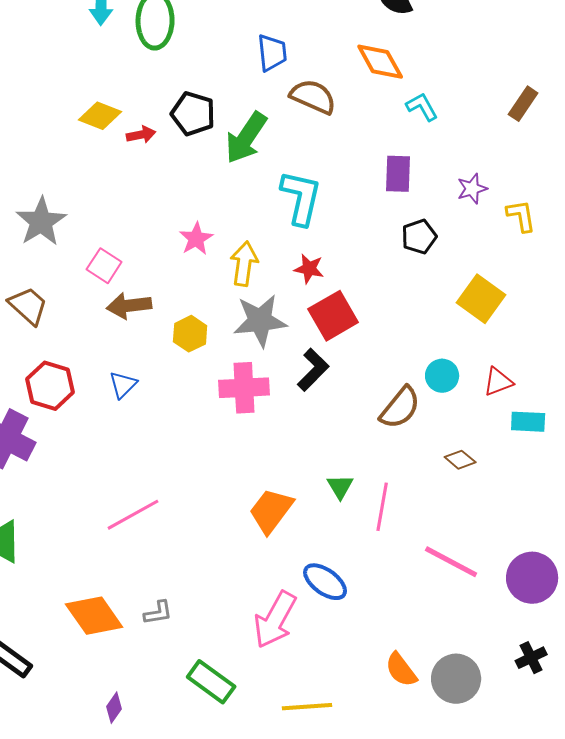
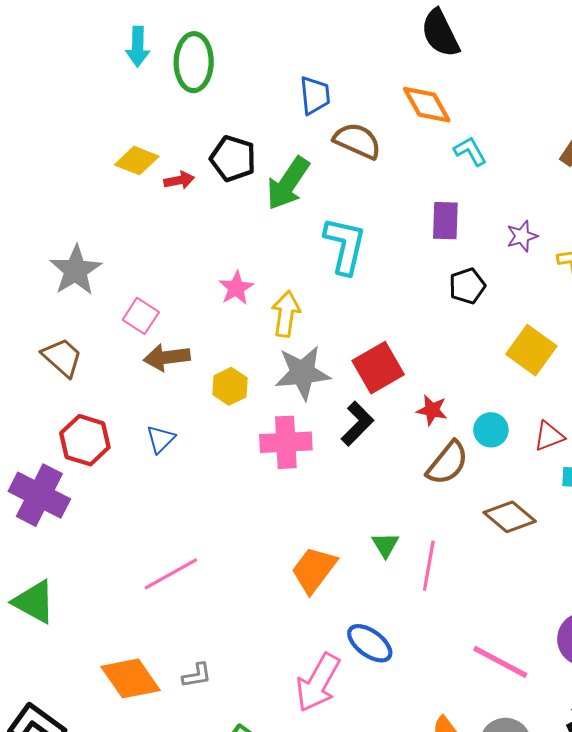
red star: (309, 269) -> (432, 410), moved
brown diamond: (460, 460) -> (510, 517), size x1.6
pink line: (451, 562) -> (500, 662), moved

